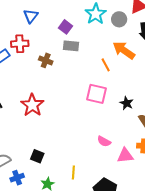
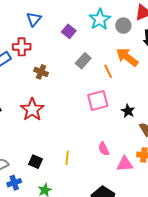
gray rectangle: (71, 46) -> (83, 61), moved, turned -56
brown cross: (46, 60) -> (41, 72), moved
pink square: (97, 94) -> (98, 100), turned -30
pink semicircle: (104, 141) -> (104, 149), turned 32
yellow line: (73, 172) -> (67, 158), moved

